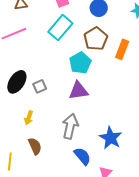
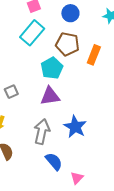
brown pentagon: (96, 39) -> (67, 44), turned -30
blue star: (111, 138) -> (75, 127), moved

